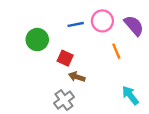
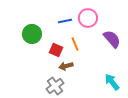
purple semicircle: (134, 26) -> (112, 39), moved
orange line: (116, 51) -> (75, 44), moved
brown arrow: (77, 77) -> (66, 66), turned -32

